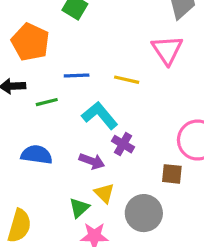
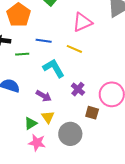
pink triangle: (167, 50) -> (82, 22), moved, turned 30
purple cross: (123, 144) -> (78, 89), moved

